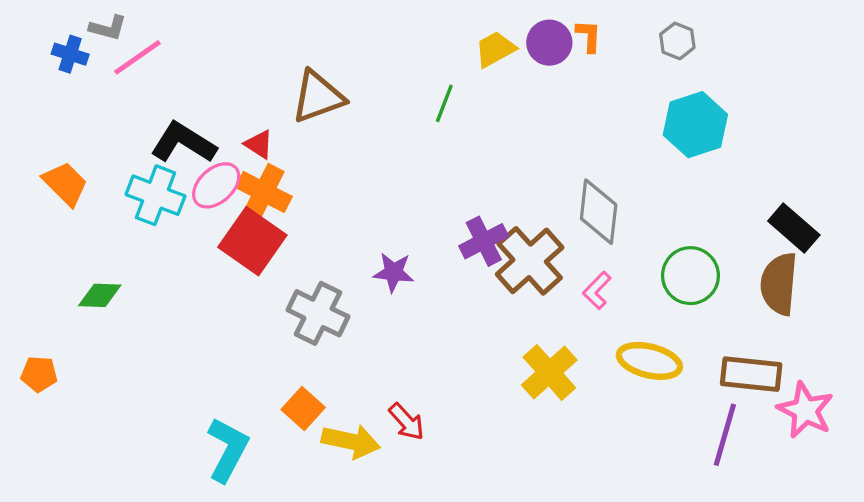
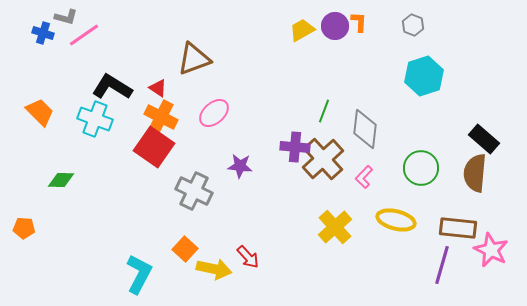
green line: (444, 103) -> (324, 111), moved
pink ellipse: (216, 185) -> (214, 113), moved
purple cross: (484, 241) -> (295, 147), turned 32

